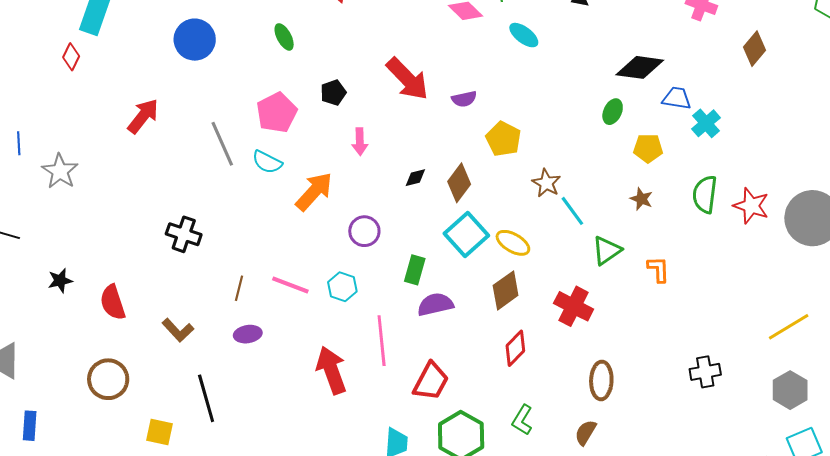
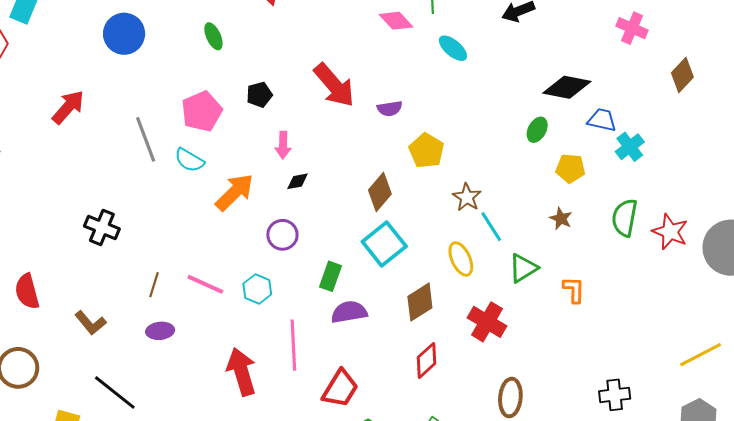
black diamond: (415, 178) -> (298, 181), moved
yellow ellipse: (513, 243) -> (461, 259), moved, turned 32
black line: (206, 398) -> (115, 393), turned -39

